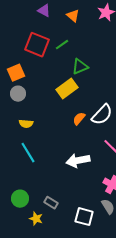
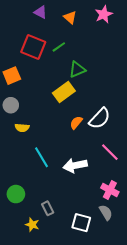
gray circle: (18, 94) -> (11, 105), moved
cyan line: (28, 153) -> (41, 157), moved
green circle: (20, 199) -> (16, 194), moved
gray rectangle: (51, 203) -> (48, 208), turned 32

